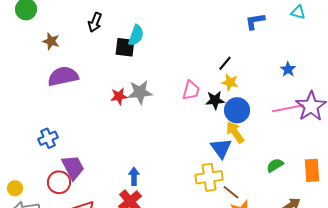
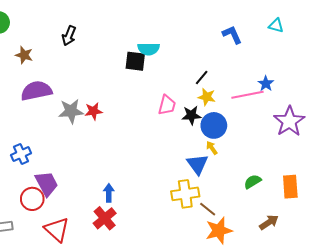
blue L-shape: (255, 21) -> (232, 35), turned 75
cyan semicircle: (136, 35) -> (149, 49), moved, turned 70
black square: (125, 47) -> (135, 61), moved
gray star: (140, 92) -> (71, 111), moved
pink line: (288, 108) -> (247, 95), moved
yellow arrow: (235, 132) -> (212, 148), size x0.6

